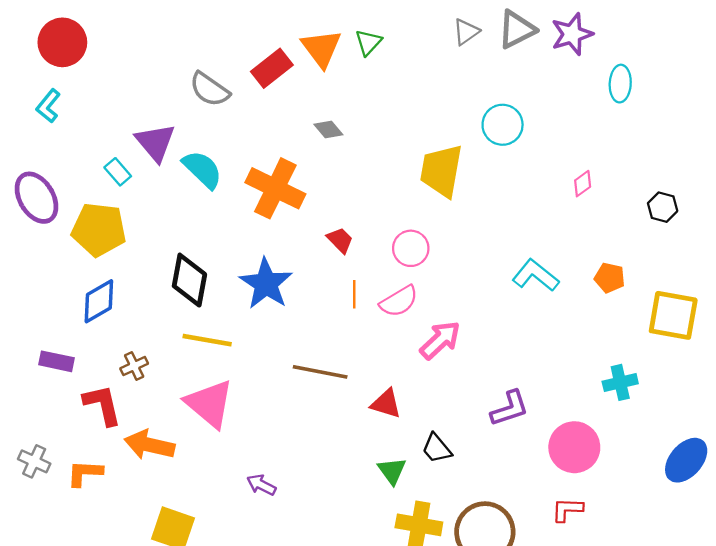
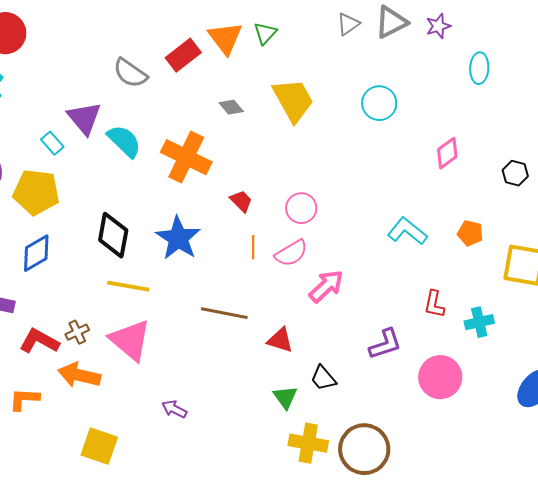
purple star: (572, 34) -> (438, 26), size x0.7
yellow trapezoid: (441, 171) -> (293, 100), moved, turned 141
pink diamond: (583, 184) -> (447, 153), size x1.4
brown cross: (134, 366) -> (77, 332), moved
red L-shape: (102, 405) -> (39, 341), turned -48
red L-shape: (567, 510) -> (434, 304), moved, turned -80

